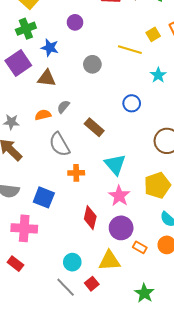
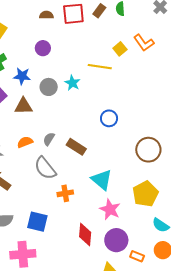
gray circle: (92, 64) -> (49, 87), moved
cyan star: (158, 75) -> (72, 83), moved
gray semicircle: (63, 107) -> (49, 139), moved

